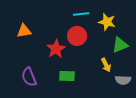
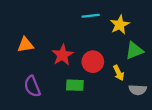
yellow star: (107, 22) -> (120, 25), turned 30
orange triangle: (24, 31) -> (26, 45), moved
red circle: (77, 36) -> (93, 62), moved

